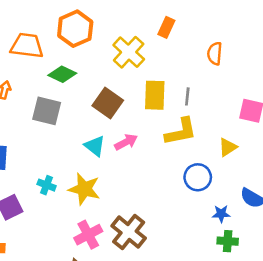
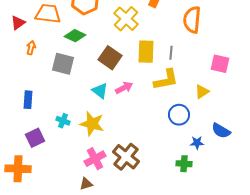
orange semicircle: (215, 53) -> (192, 20), size x1.5
green cross: (228, 241) -> (184, 164), moved

